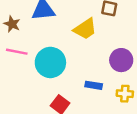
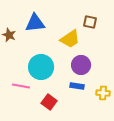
pink line: (17, 52) -> (21, 86), moved
purple circle: (121, 60) -> (81, 65), moved

